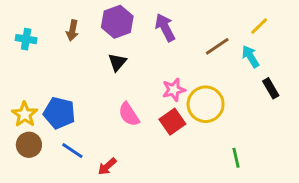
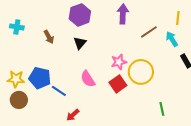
yellow line: (259, 26) -> (178, 18), turned -40
purple arrow: (165, 28) -> (123, 14), moved, turned 30
brown arrow: (72, 30) -> (49, 37), moved, turned -40
yellow star: (25, 114) -> (16, 79), turned -30
blue line: (72, 151) -> (59, 91), moved

